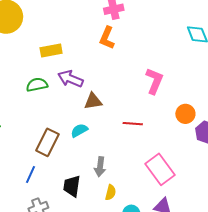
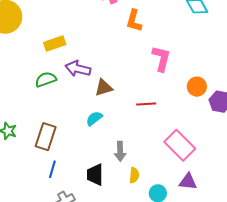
orange L-shape: (107, 38) -> (134, 21), moved
brown rectangle: (47, 142) -> (46, 137), moved

